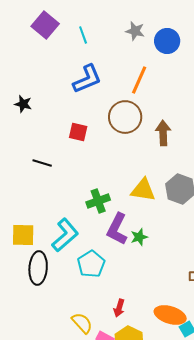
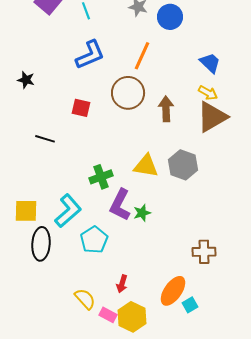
orange ellipse: (170, 315) -> (173, 291), turned -72

